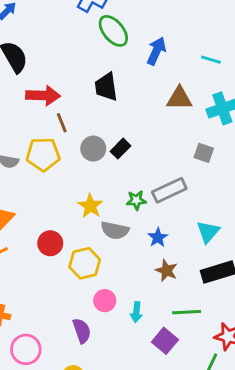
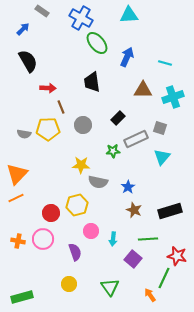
red arrow: (43, 95) -> (48, 88), size x0.7
black rectangle: (121, 149) -> (118, 118), moved
gray rectangle: (169, 190) -> (136, 139), moved
green star: (136, 200) -> (113, 151), moved
yellow star: (90, 206) -> (81, 165), turned -30
cyan triangle: (208, 232) -> (162, 157), moved
red circle: (50, 243) -> (51, 213), moved
pink circle: (26, 349) -> (43, 239), moved

